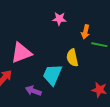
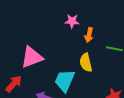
orange arrow: (85, 32) -> (89, 35), moved

